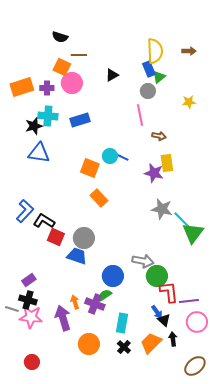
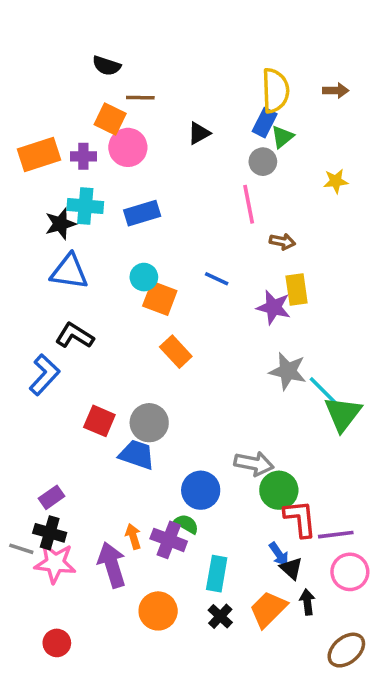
blue rectangle: (149, 69) -> (265, 123), turned 49
cyan circle: (110, 156) -> (144, 277), moved
black L-shape: (44, 221) -> (75, 336), moved
green semicircle: (105, 295) -> (186, 524), turned 64

